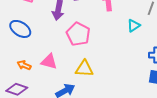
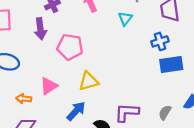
pink triangle: (49, 61) -> (49, 86), turned -30

